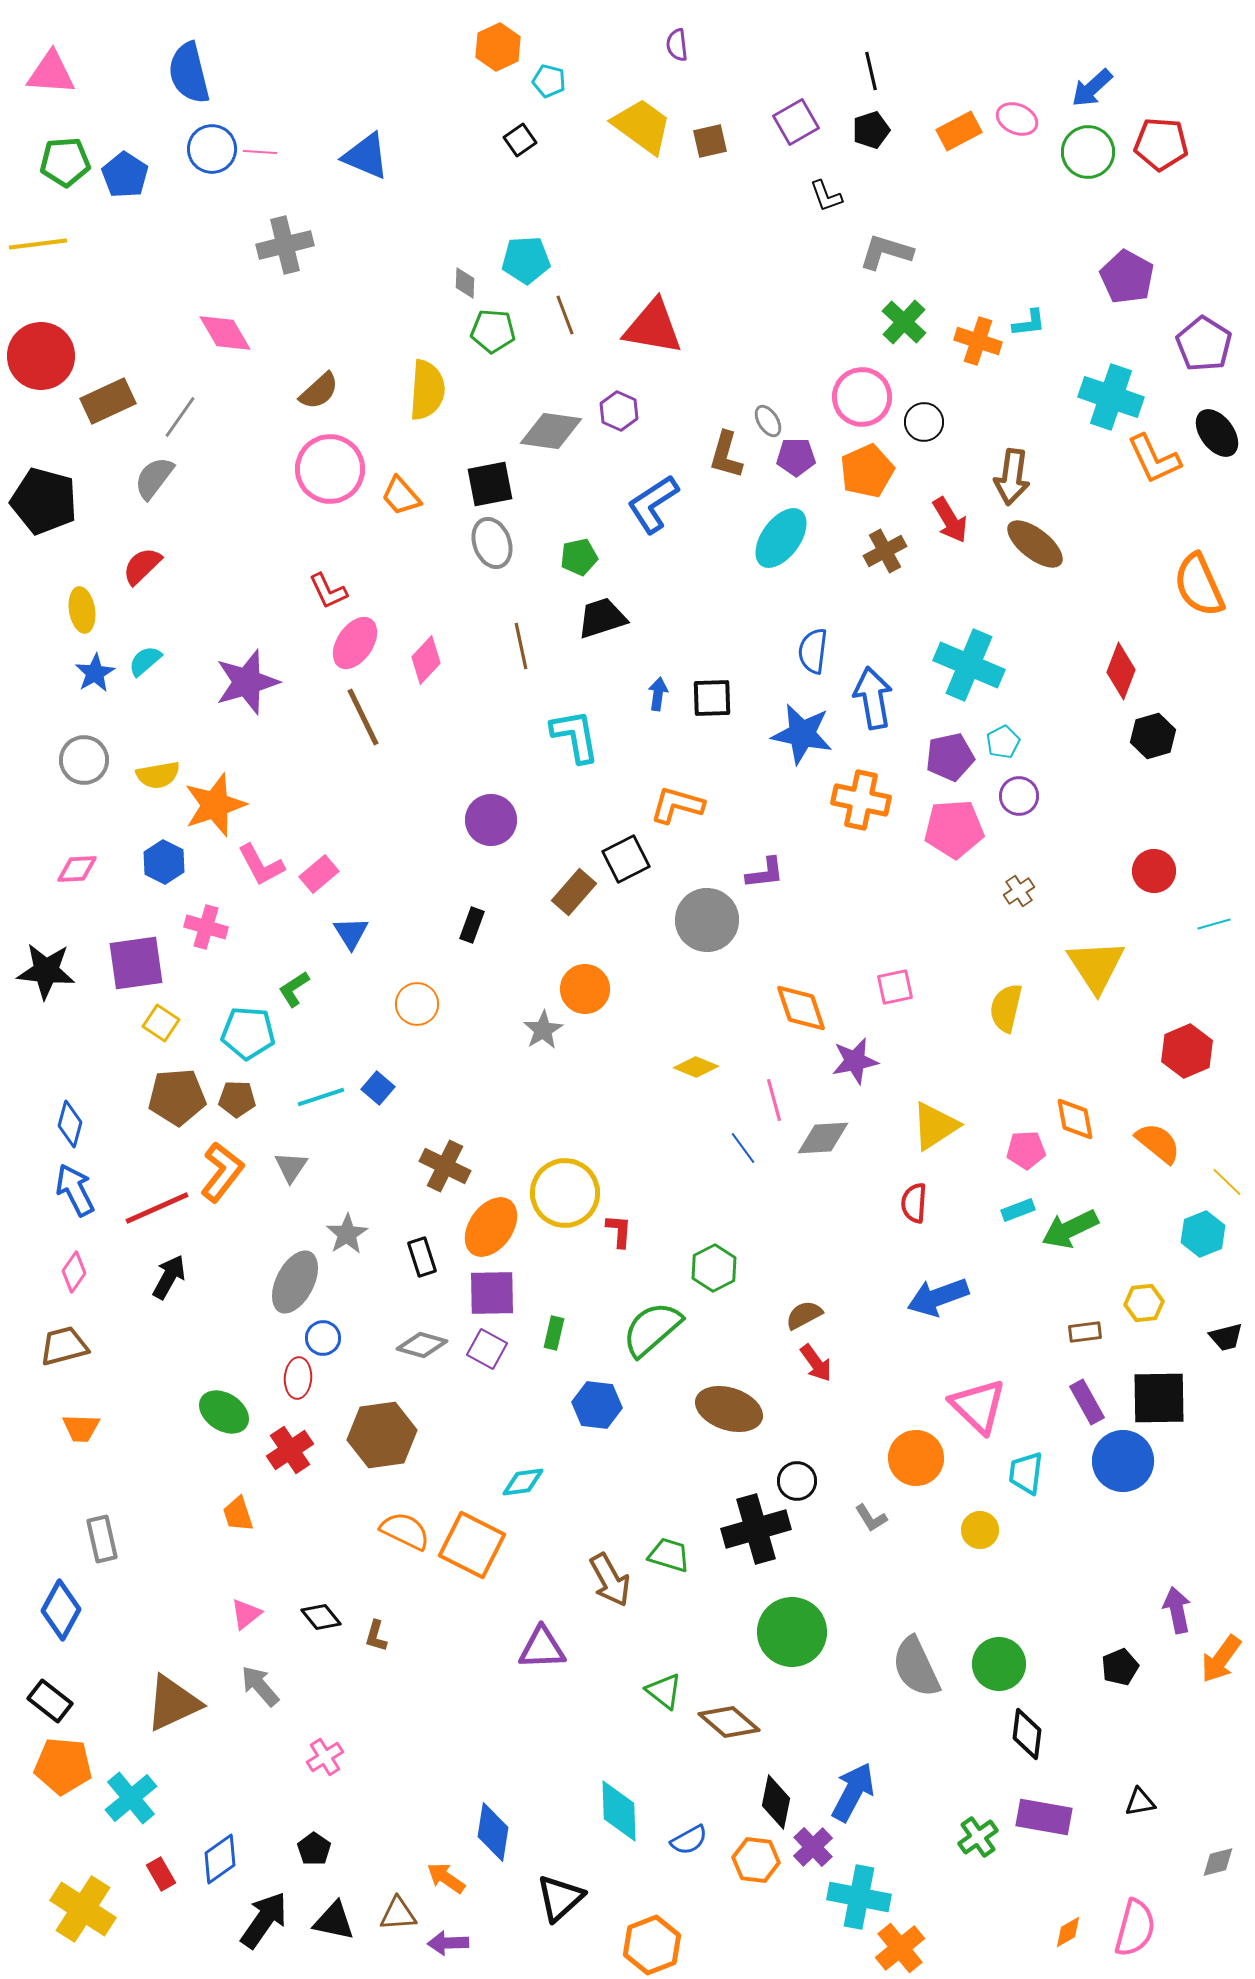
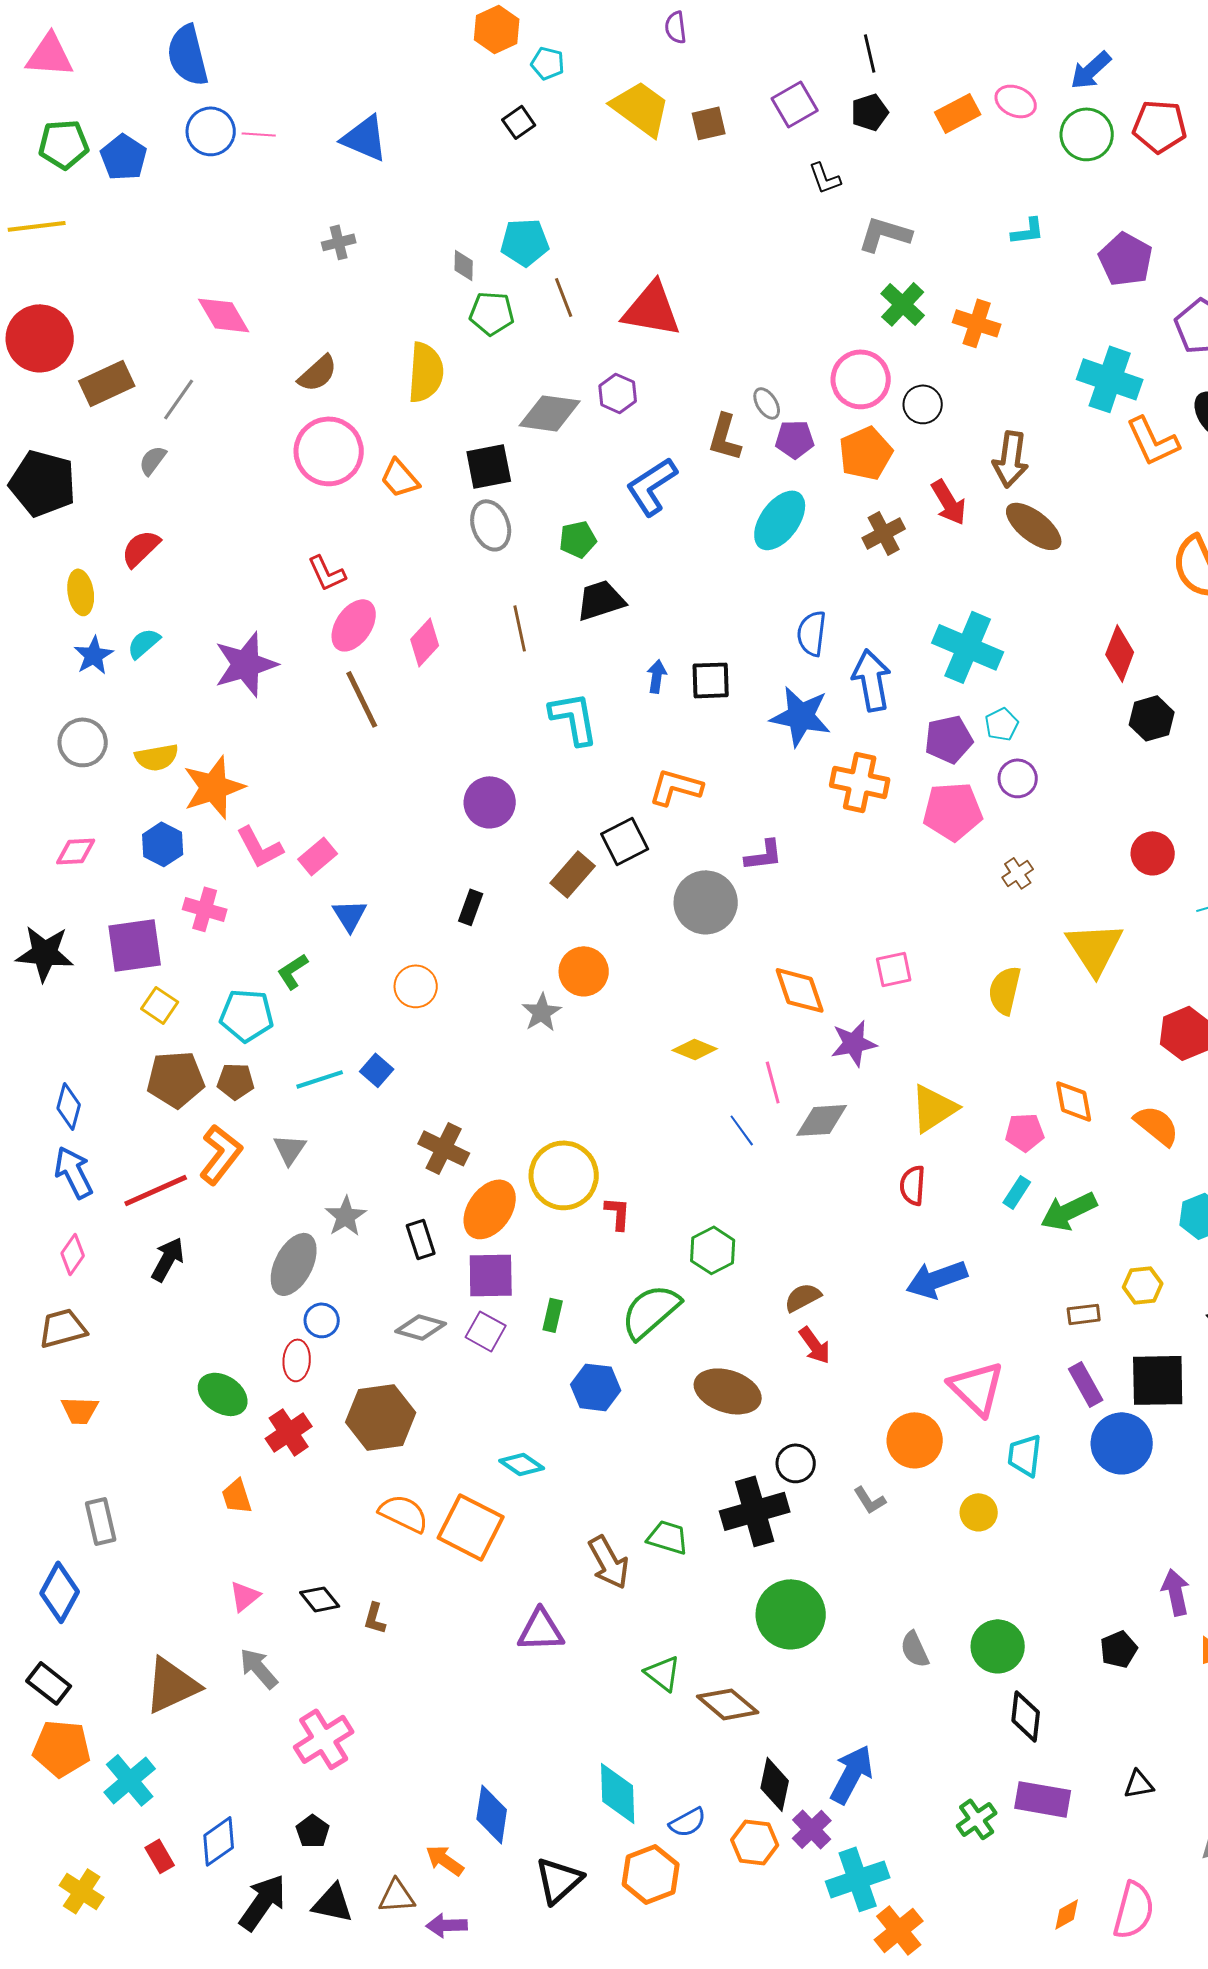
gray cross: (285, 245) -> (339, 242), moved, size x0.6
cyan L-shape: (1029, 323) -> (1028, 231), moved
gray semicircle: (154, 478) -> (153, 460), size x0.7
cyan rectangle: (1018, 1210) -> (1017, 1192), turned -36
cyan diamond: (523, 1482) -> (522, 1464), turned 42
gray semicircle: (916, 1667) -> (915, 1649), size x0.6
pink cross: (325, 1757) -> (324, 1739), size x1.6
cyan cross: (859, 1897) -> (858, 1879), turned -30
yellow cross: (83, 1909) -> (82, 1891), size x0.7
orange hexagon: (652, 1945) -> (651, 1874), moved

